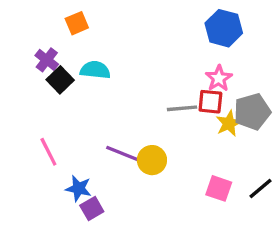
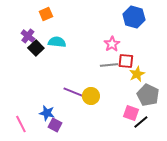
pink star: (219, 78) -> (112, 44), moved
gray pentagon: (252, 112) -> (148, 95), moved, turned -30
pink line: (48, 152) -> (21, 124), moved
black line: (261, 188) -> (141, 122), moved
purple square: (92, 209) -> (55, 125), turned -32

